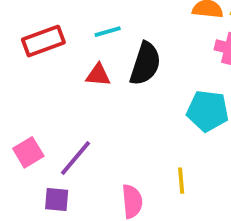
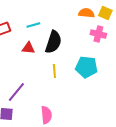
yellow line: (181, 181) -> (54, 71), moved

